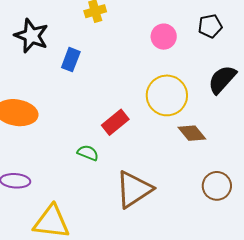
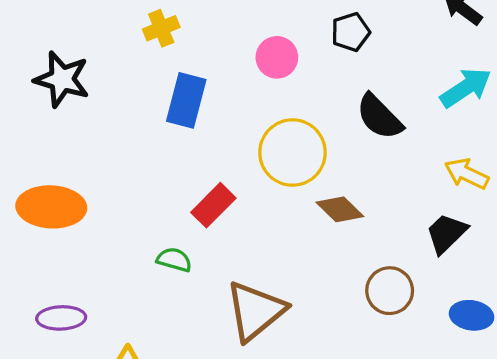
blue rectangle: (71, 60) -> (186, 100), moved, size x1.4
black semicircle: (222, 79) -> (379, 117), turned -80

